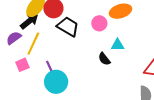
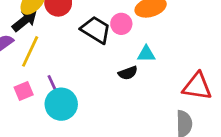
black trapezoid: (68, 27) -> (96, 30), moved
black semicircle: (104, 59) -> (128, 73), turned -72
pink square: (22, 65) -> (24, 91), moved

